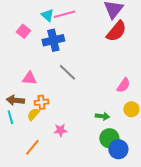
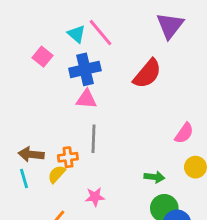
pink line: (64, 14) -> (101, 33), turned 65
red semicircle: (116, 31) -> (147, 74), moved
gray line: (67, 72) -> (93, 139), moved, turned 48
pink triangle: (29, 78) -> (86, 99), moved

